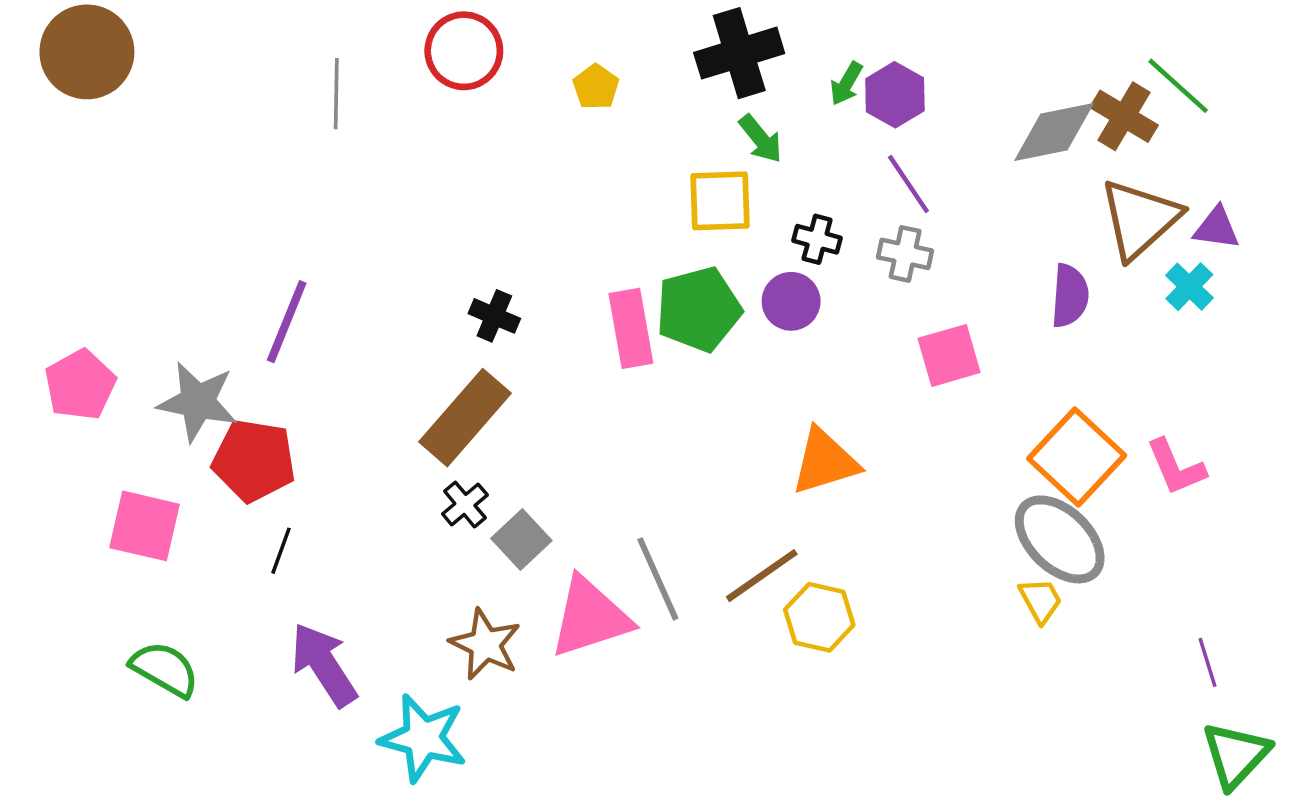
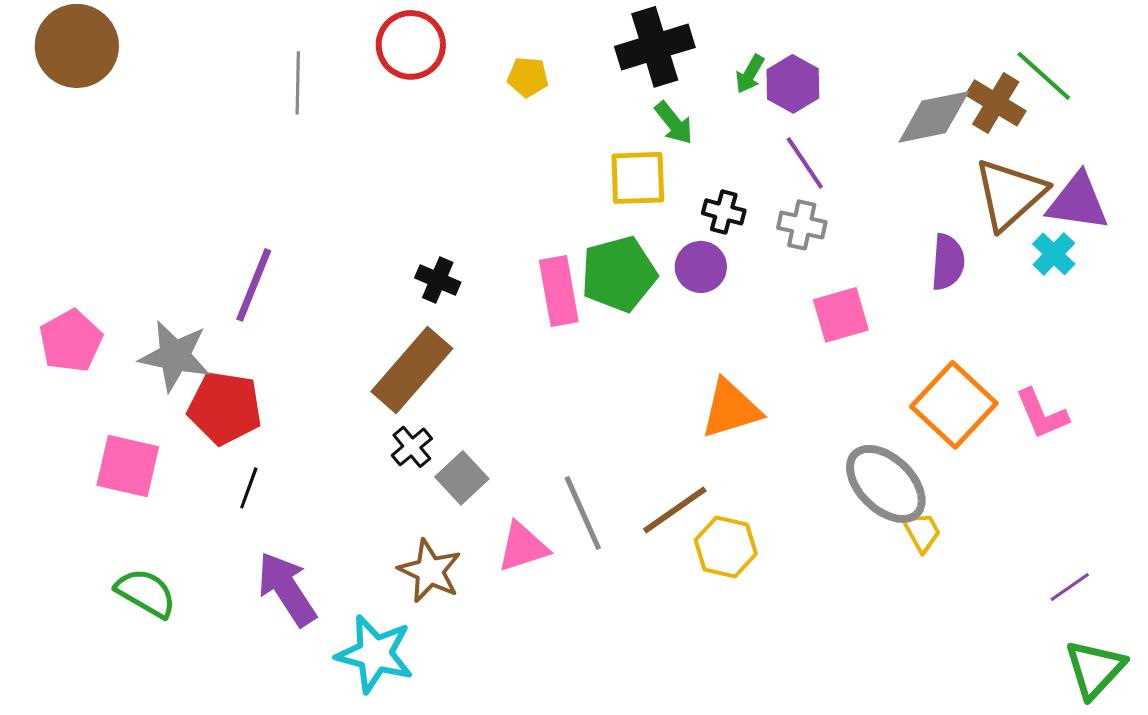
yellow pentagon: (596, 87) -> (528, 77), turned -30
purple triangle: (1217, 228) -> (1078, 202), size x1.5
gray ellipse: (1060, 539) -> (886, 484), moved
pink triangle: (590, 617) -> (523, 547), size x0.7
purple line: (1207, 662) -> (1070, 587), turned 72

